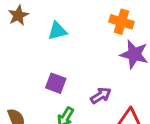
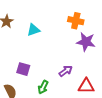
purple square: (56, 83) -> (23, 69), moved

